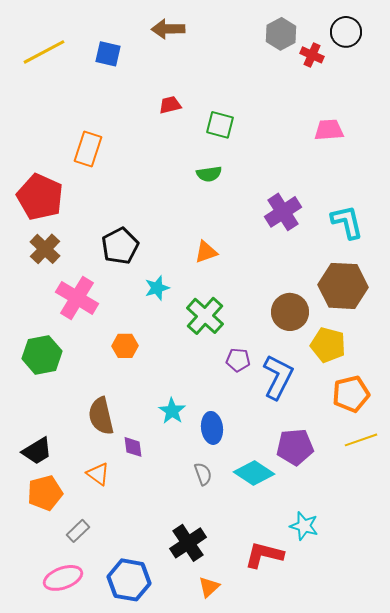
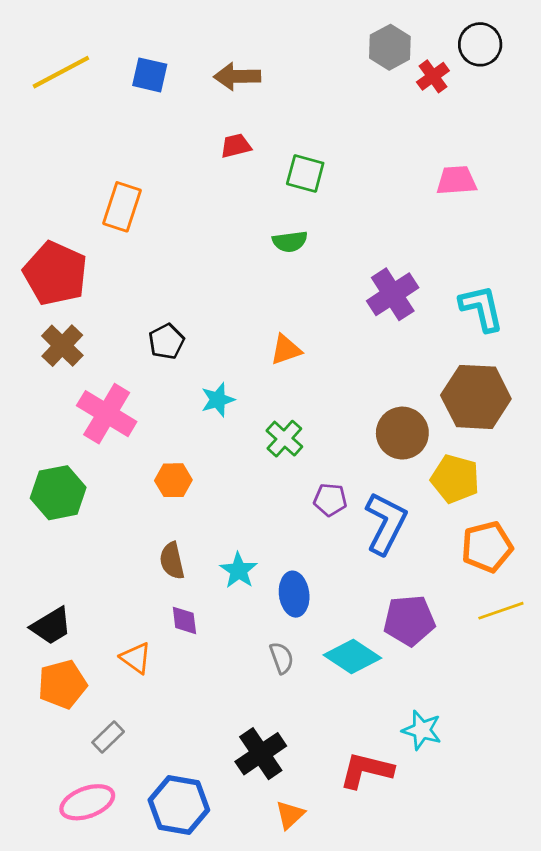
brown arrow: (168, 29) -> (237, 76), moved
red cross: (312, 55) -> (433, 76), turned 30
black pentagon: (120, 246) -> (166, 341), size x0.7
green cross: (205, 316) -> (284, 439), size x0.7
brown semicircle: (101, 416) -> (172, 561), moved, size x0.7

